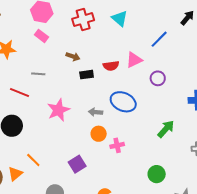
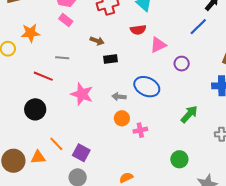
blue line: (159, 39) -> (198, 27), moved
red semicircle: (111, 66) -> (138, 30), moved
pink star: (58, 110) -> (82, 94), turned -30
purple square: (77, 164) -> (81, 153), moved, turned -30
orange triangle: (15, 174) -> (38, 157), turned 35

